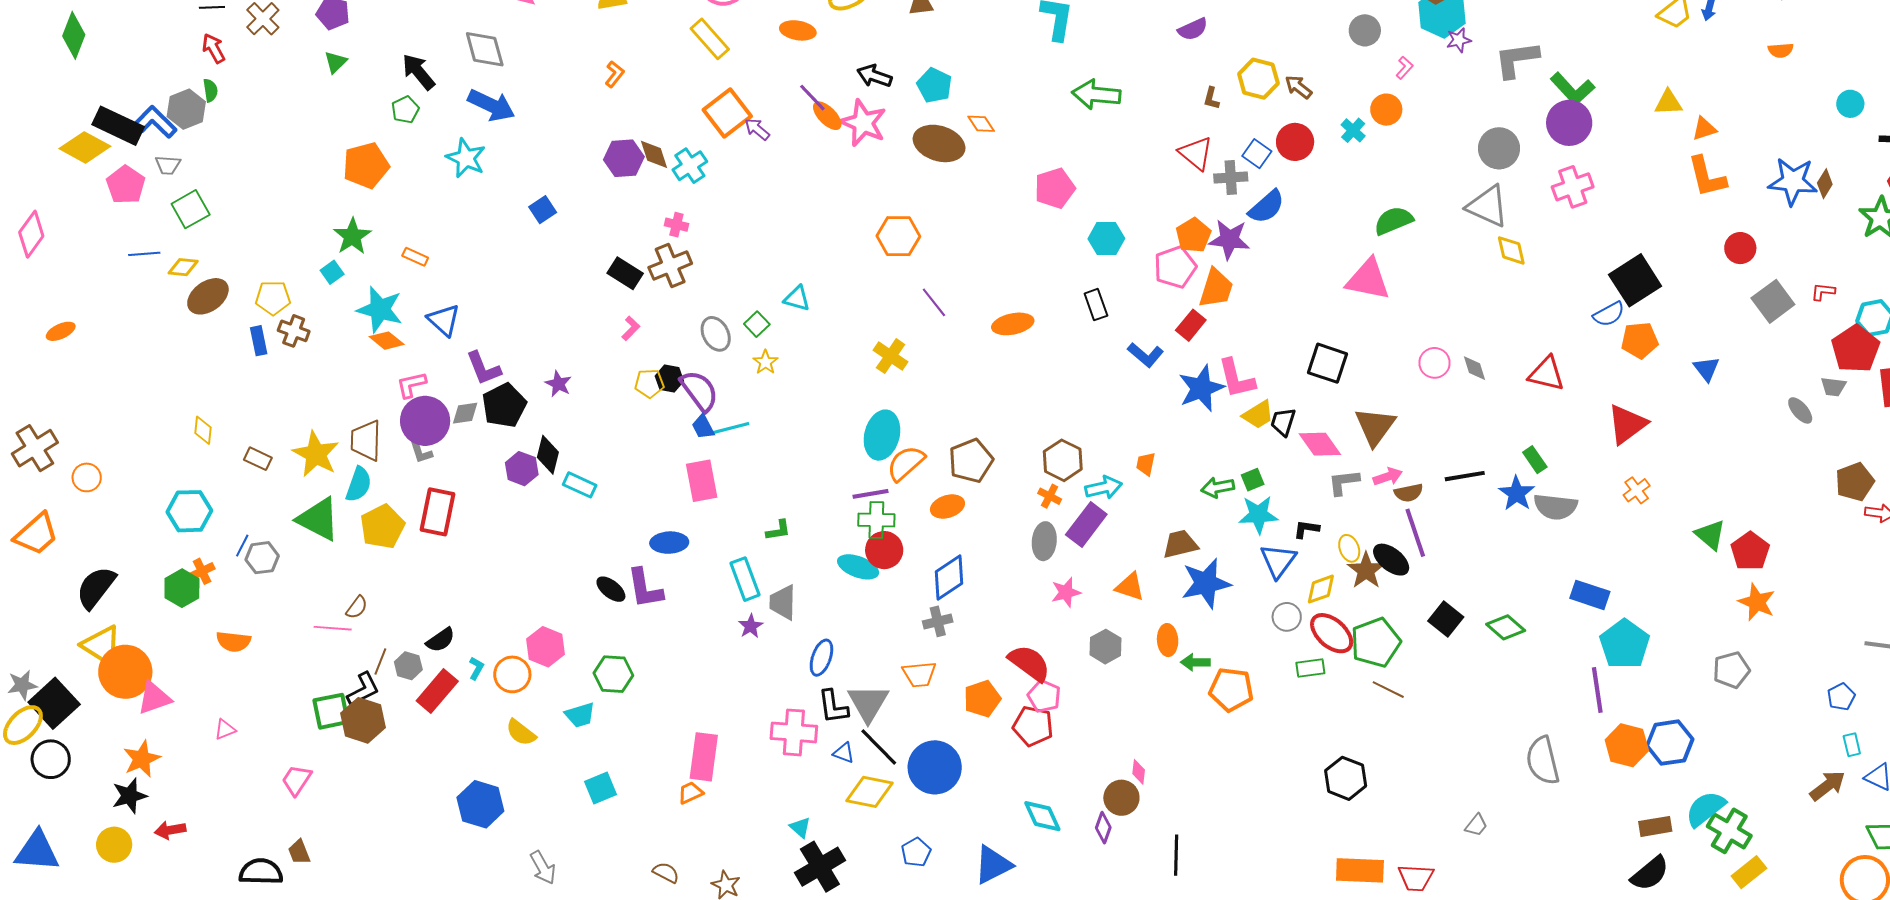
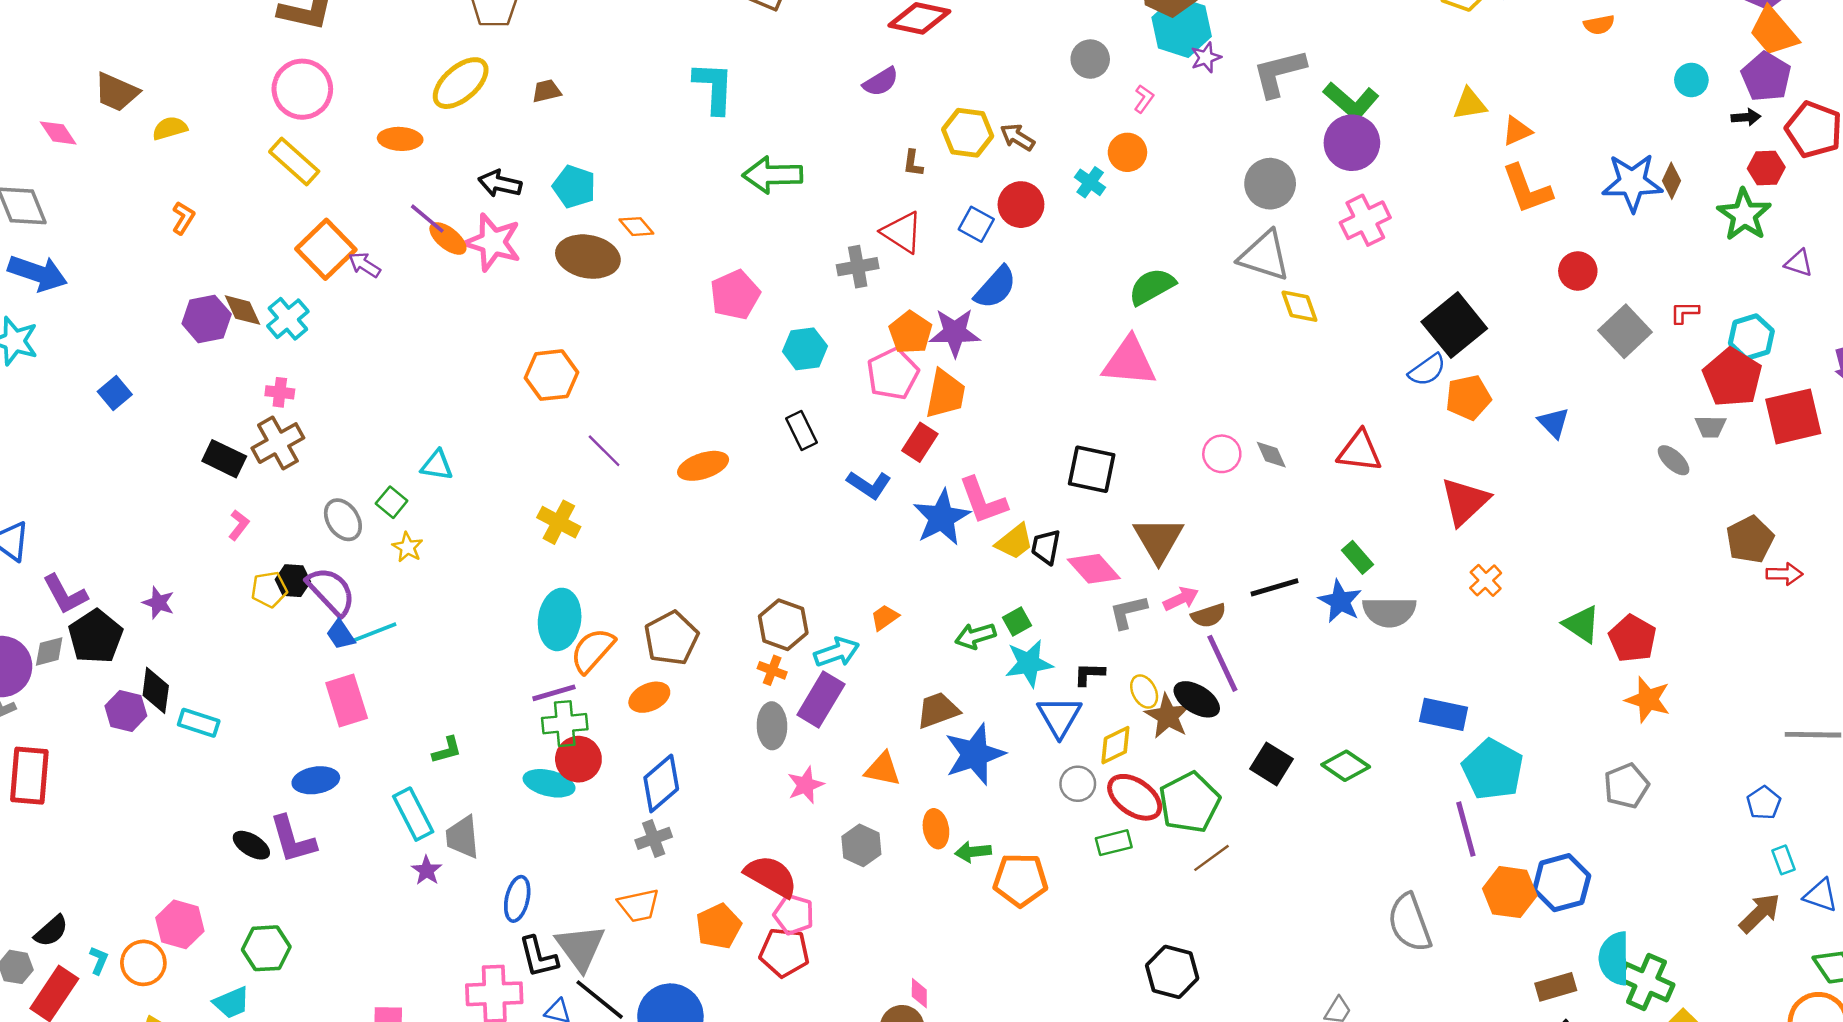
gray cross: (1231, 177) -> (858, 267), moved
orange trapezoid: (1146, 464) -> (885, 617), turned 50
brown line: (1388, 690) -> (1211, 858), turned -56
cyan semicircle: (1705, 809) -> (1614, 958), turned -45

